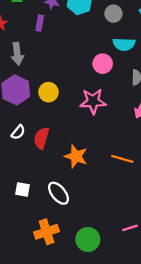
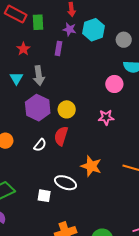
pink star: (93, 101) -> (106, 117), size x0.7
red semicircle: (41, 138) -> (61, 136), moved
white ellipse: (59, 193) -> (65, 183), moved, turned -30

